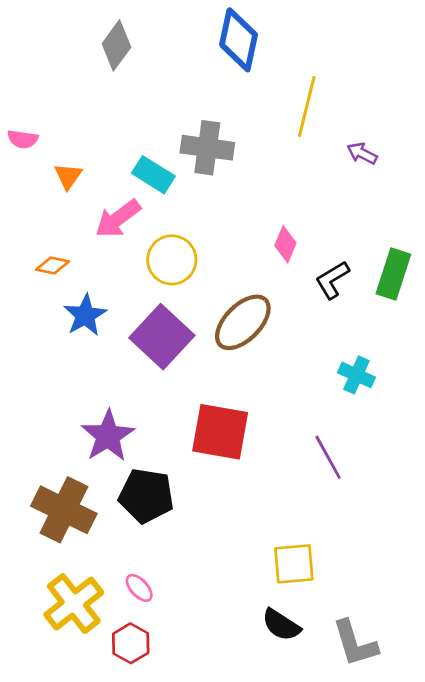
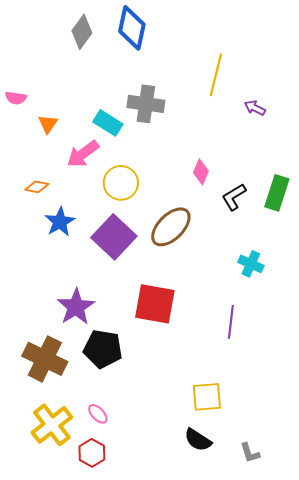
blue diamond: (239, 40) -> (132, 28), moved
purple line: (328, 457) -> (231, 322), turned 36
gray L-shape: (355, 643) -> (250, 453), size x0.6

